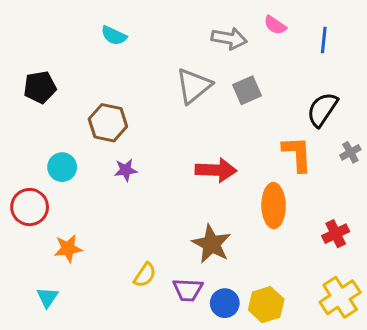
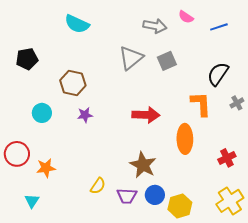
cyan semicircle: (114, 35) -> (77, 24), size x1.4
blue line: (324, 40) -> (219, 27), turned 66
red circle: (30, 207) -> (17, 154), moved
blue circle: (225, 303) -> (155, 195), moved

